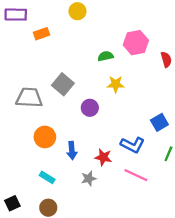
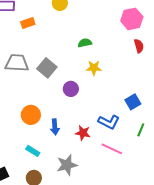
pink hexagon: (136, 43) -> (132, 19), moved
gray trapezoid: (29, 98) -> (17, 63), moved
gray star: (89, 179) -> (67, 165), moved, size x1.5

